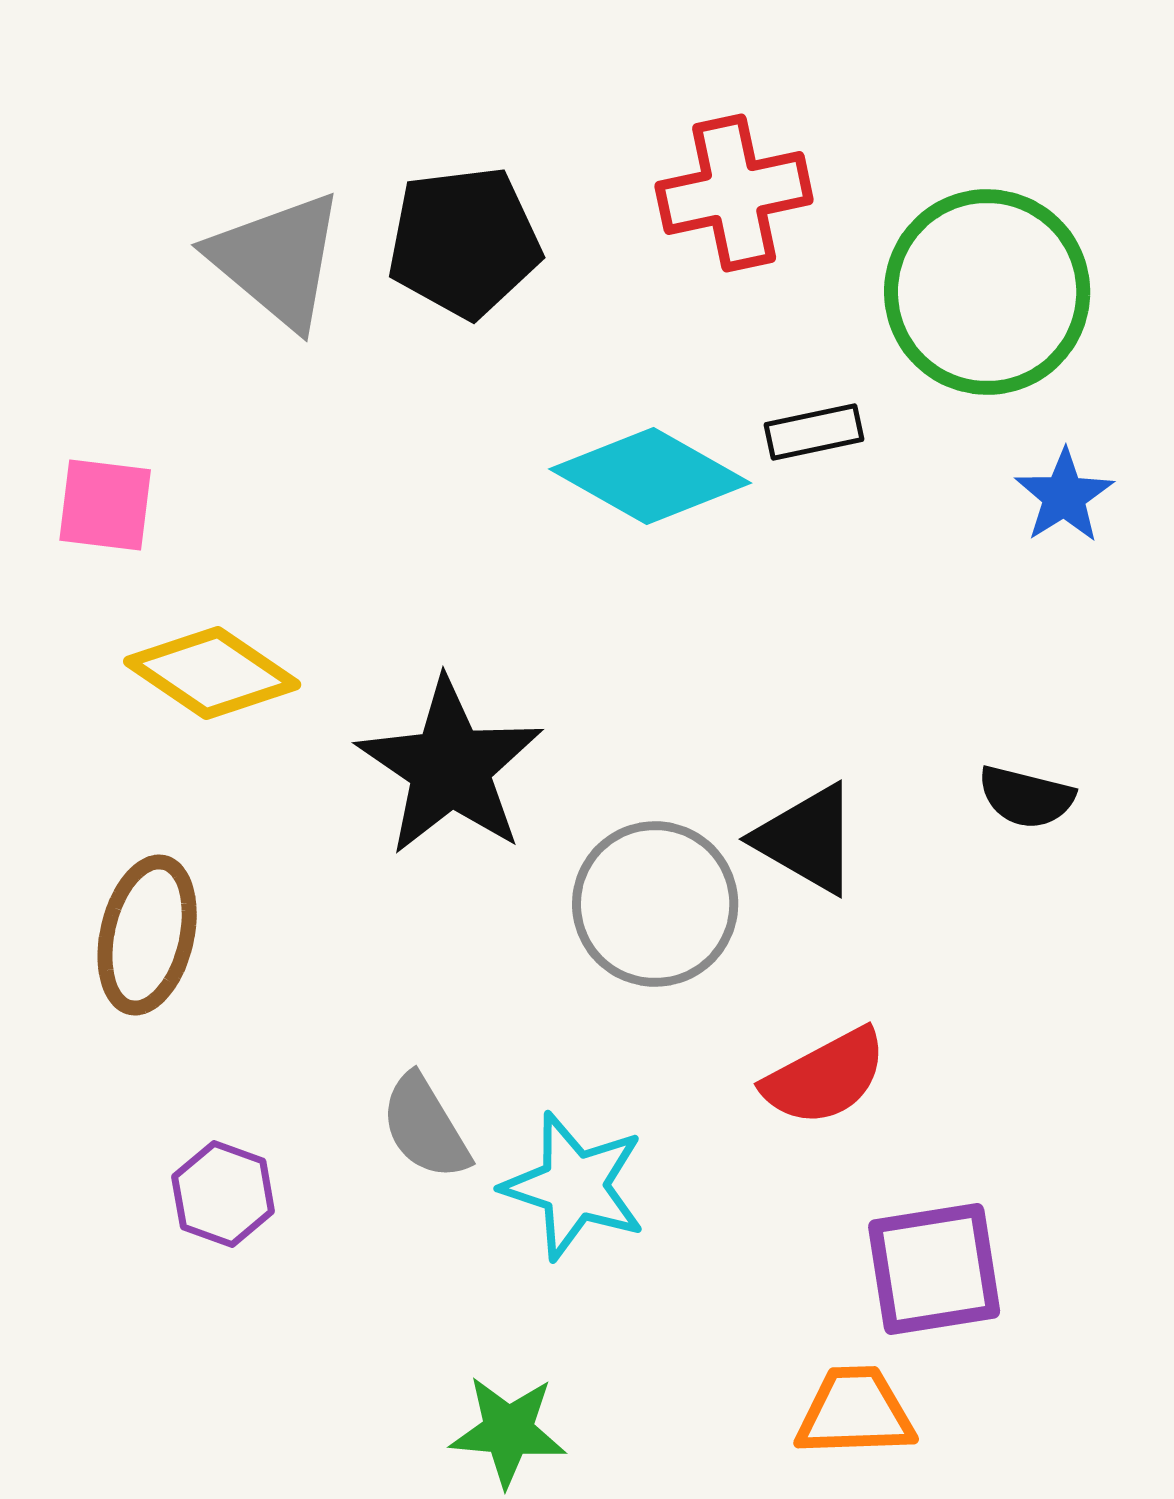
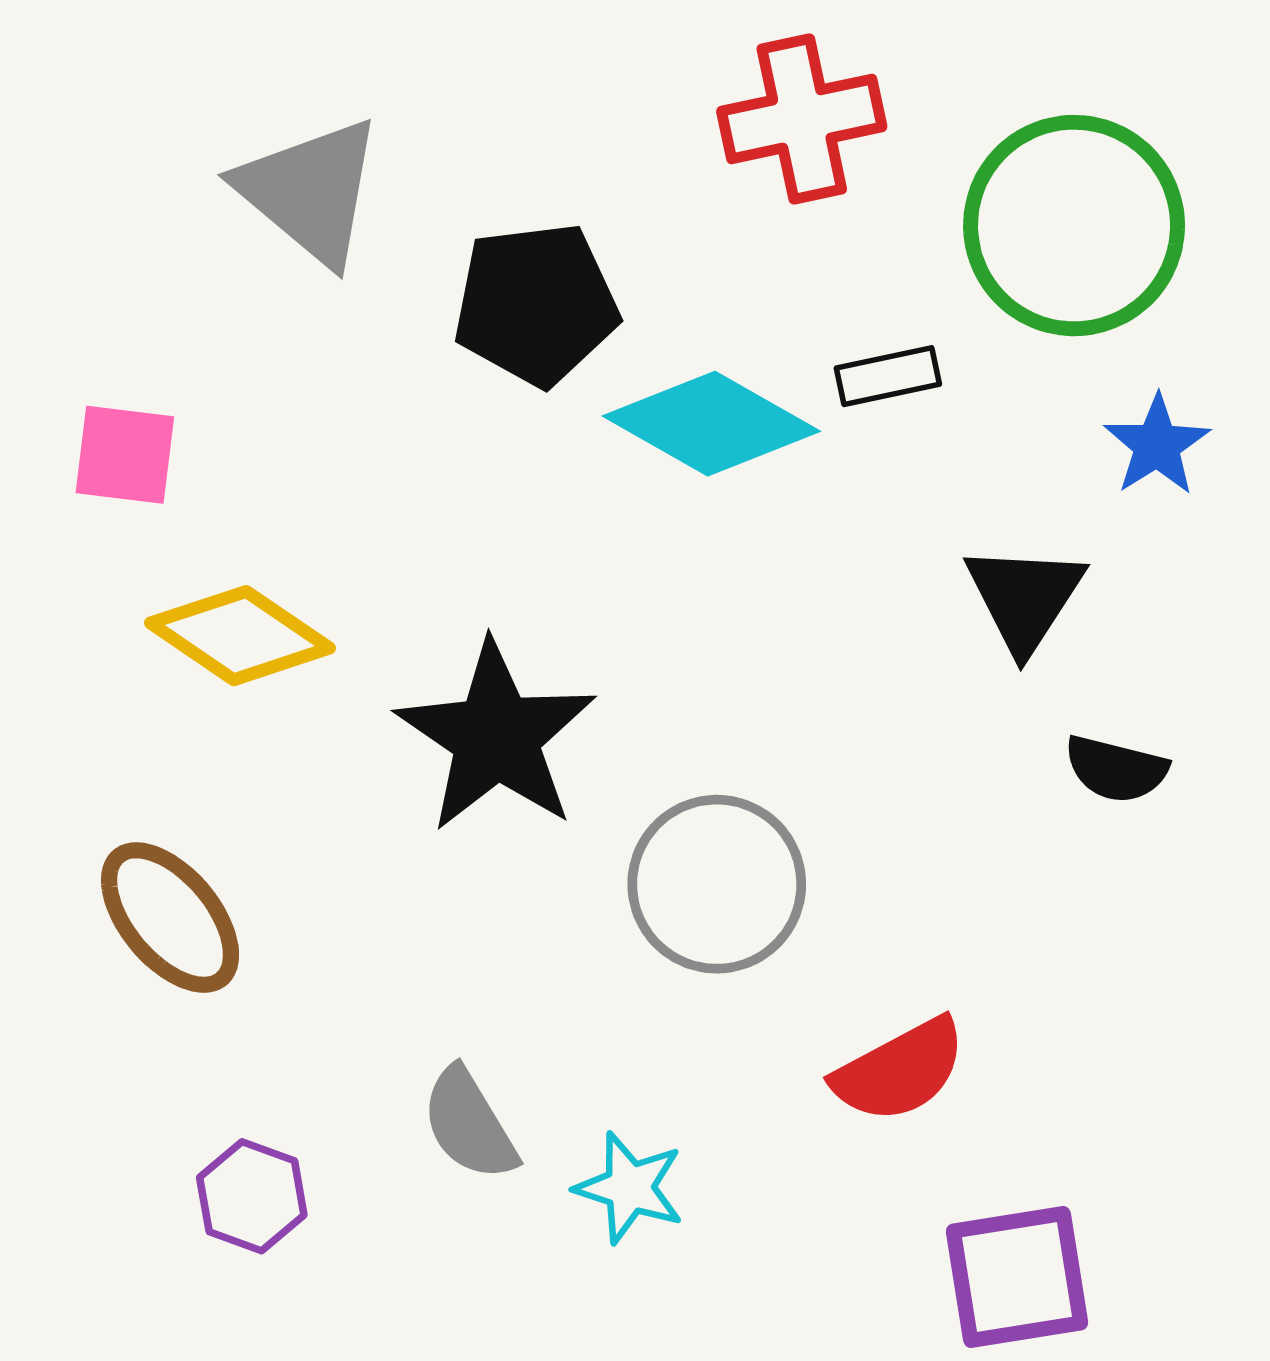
black pentagon: (464, 242) -> (536, 304), moved
black triangle: (807, 839) -> (1025, 598), moved, turned 33
brown ellipse: (147, 935) -> (170, 918), turned -53
cyan star: (574, 1186) -> (630, 1188), size x0.7

